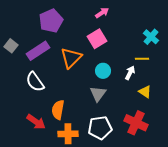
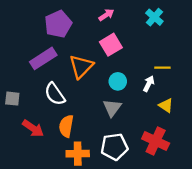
pink arrow: (102, 13) -> (106, 15), moved
cyan cross: (151, 37) -> (154, 17), moved
gray square: (11, 46) -> (12, 99), moved, turned -32
white semicircle: (35, 82) -> (55, 94), moved
red arrow: (36, 122) -> (33, 128), moved

